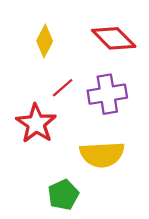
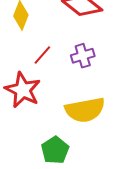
purple cross: (107, 94) -> (83, 56), size x0.7

